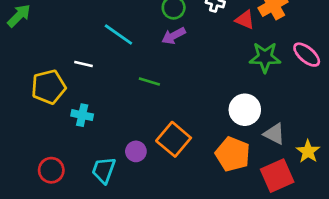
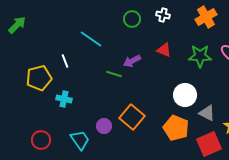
red triangle: (245, 20) -> (164, 50), moved
purple arrow: (174, 36) -> (132, 61), moved
white line: (83, 64) -> (65, 61), turned 56
cyan trapezoid: (104, 170) -> (80, 140), turned 125

